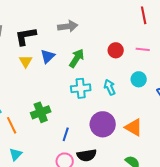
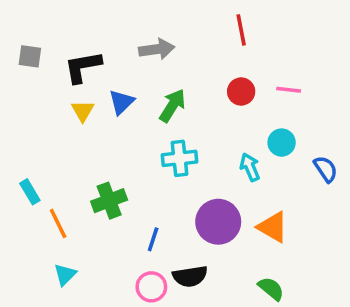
red line: (144, 15) -> (241, 30), moved
cyan arrow: (110, 87) -> (250, 167), moved

